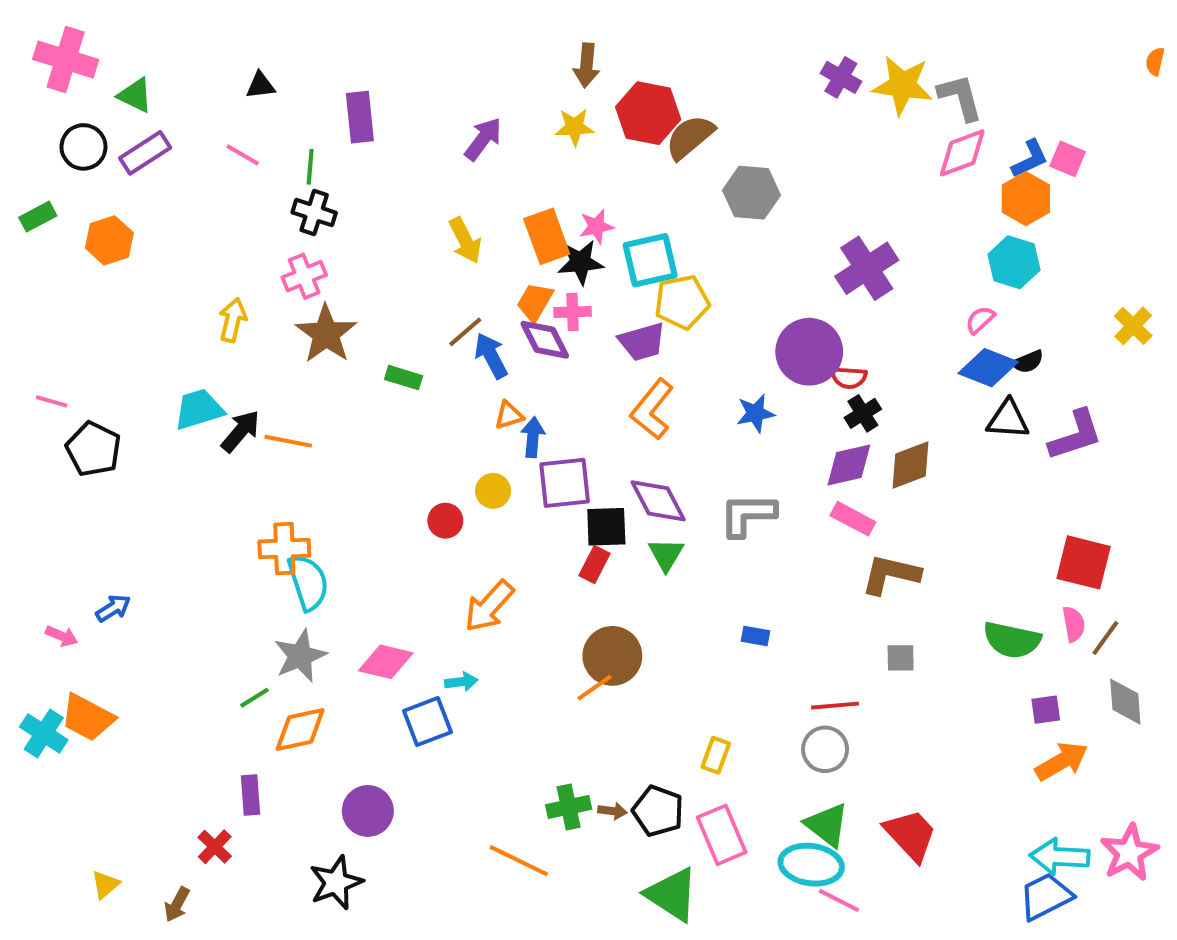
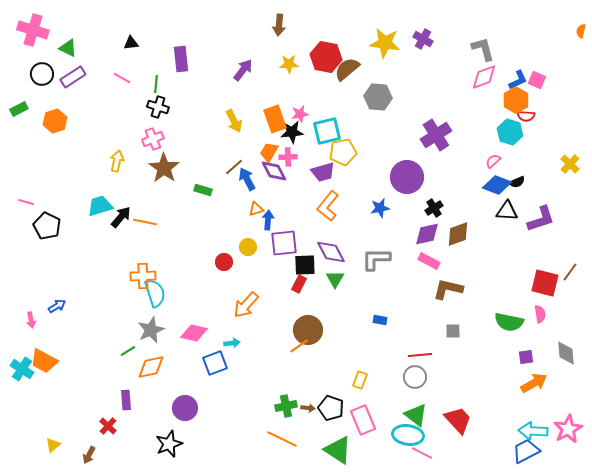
brown arrow: (586, 65) -> (279, 25), moved
yellow star: (903, 85) -> (385, 43), moved
red semicircle: (849, 378) -> (526, 116), moved
pink arrow: (62, 636) -> (31, 320), turned 56
brown line: (1105, 638) -> (570, 272), moved
orange line: (519, 861) -> (282, 439), moved

